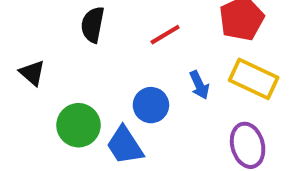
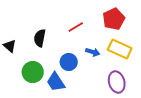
black semicircle: (93, 25) -> (40, 38), moved
blue arrow: (199, 85) -> (93, 52), turned -48

